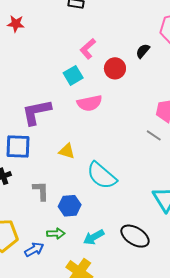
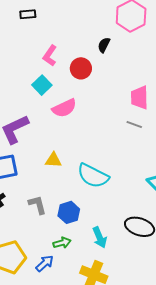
cyan arrow: (94, 237) -> (100, 237), turned -70

